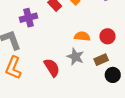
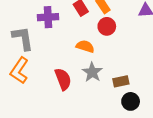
orange semicircle: (82, 36) -> (85, 46), moved
red circle: (107, 36) -> (107, 26), moved

